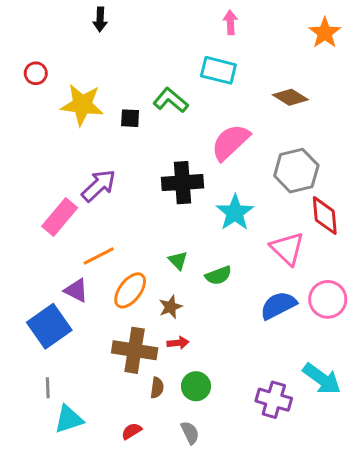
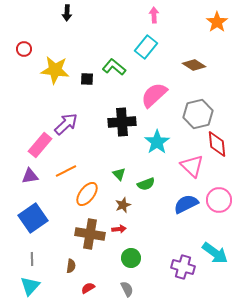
cyan rectangle: (218, 70) -> (146, 47), turned -65
purple triangle: (76, 290) -> (30, 176), moved, turned -36
brown star: (171, 307) -> (123, 205), moved
brown semicircle: (157, 388) -> (71, 266), moved
cyan triangle: (69, 419) -> (30, 286), moved, turned -30

